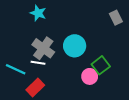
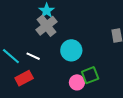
gray cross: (43, 48) -> (46, 26), moved

